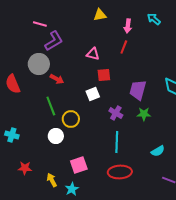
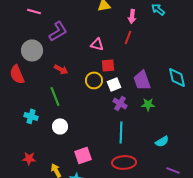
pink line: (40, 24) -> (34, 11), moved
gray circle: (39, 64) -> (32, 50), moved
purple trapezoid: (138, 90) -> (142, 80), turned -35
white square: (93, 94) -> (114, 84), moved
yellow circle: (71, 119) -> (94, 80), moved
cyan cross: (12, 135) -> (31, 116), moved

